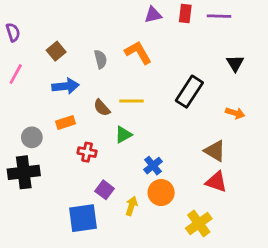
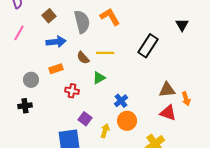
gray semicircle: (100, 59) -> (82, 22), size x1.6
orange arrow: (235, 113) -> (186, 99), moved, turned 56
brown triangle: (215, 151) -> (167, 90), turned -36
black cross: (24, 172) -> (25, 106), size x0.6

